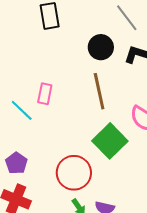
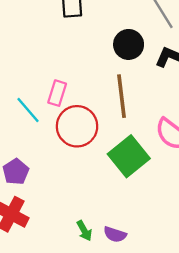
red circle: (74, 173) -> (77, 126), moved

